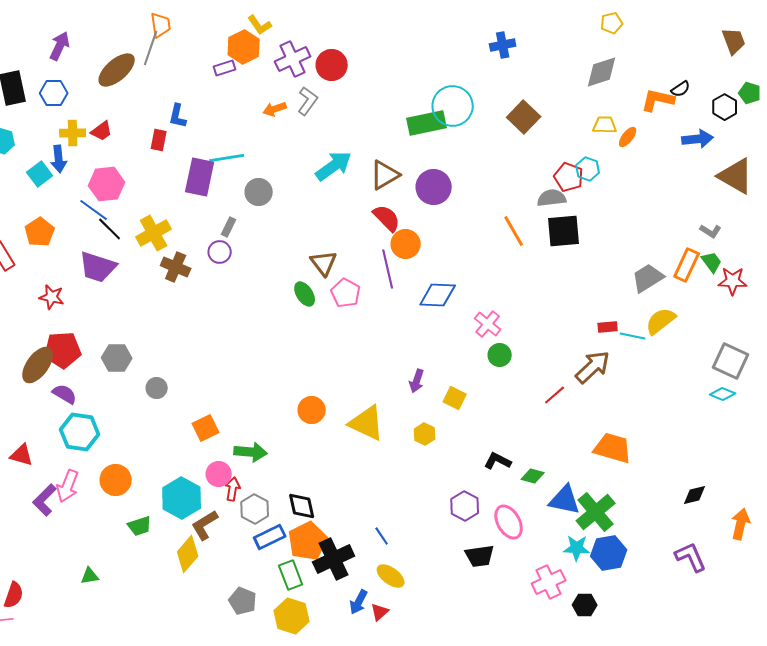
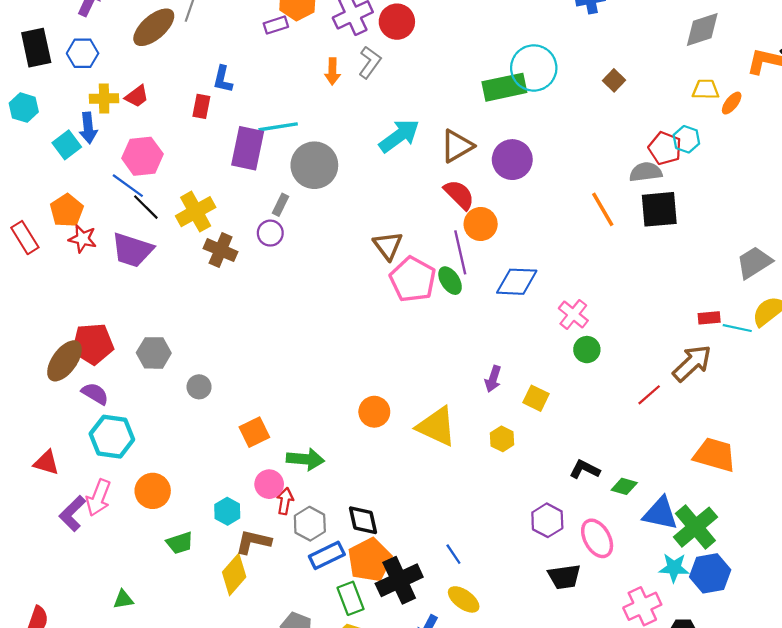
orange arrow: (275, 109) -> (332, 71), turned -70
brown square: (524, 117) -> (614, 80), size x0.6
gray circle: (259, 192) -> (314, 165), size x1.5
pink pentagon: (346, 293) -> (413, 279), size x1.4
green ellipse: (305, 294) -> (450, 281), moved
red star: (52, 297) -> (83, 239), moved
cyan hexagon: (182, 498) -> (227, 511), size x0.6
brown L-shape: (205, 525) -> (253, 542), turned 44

